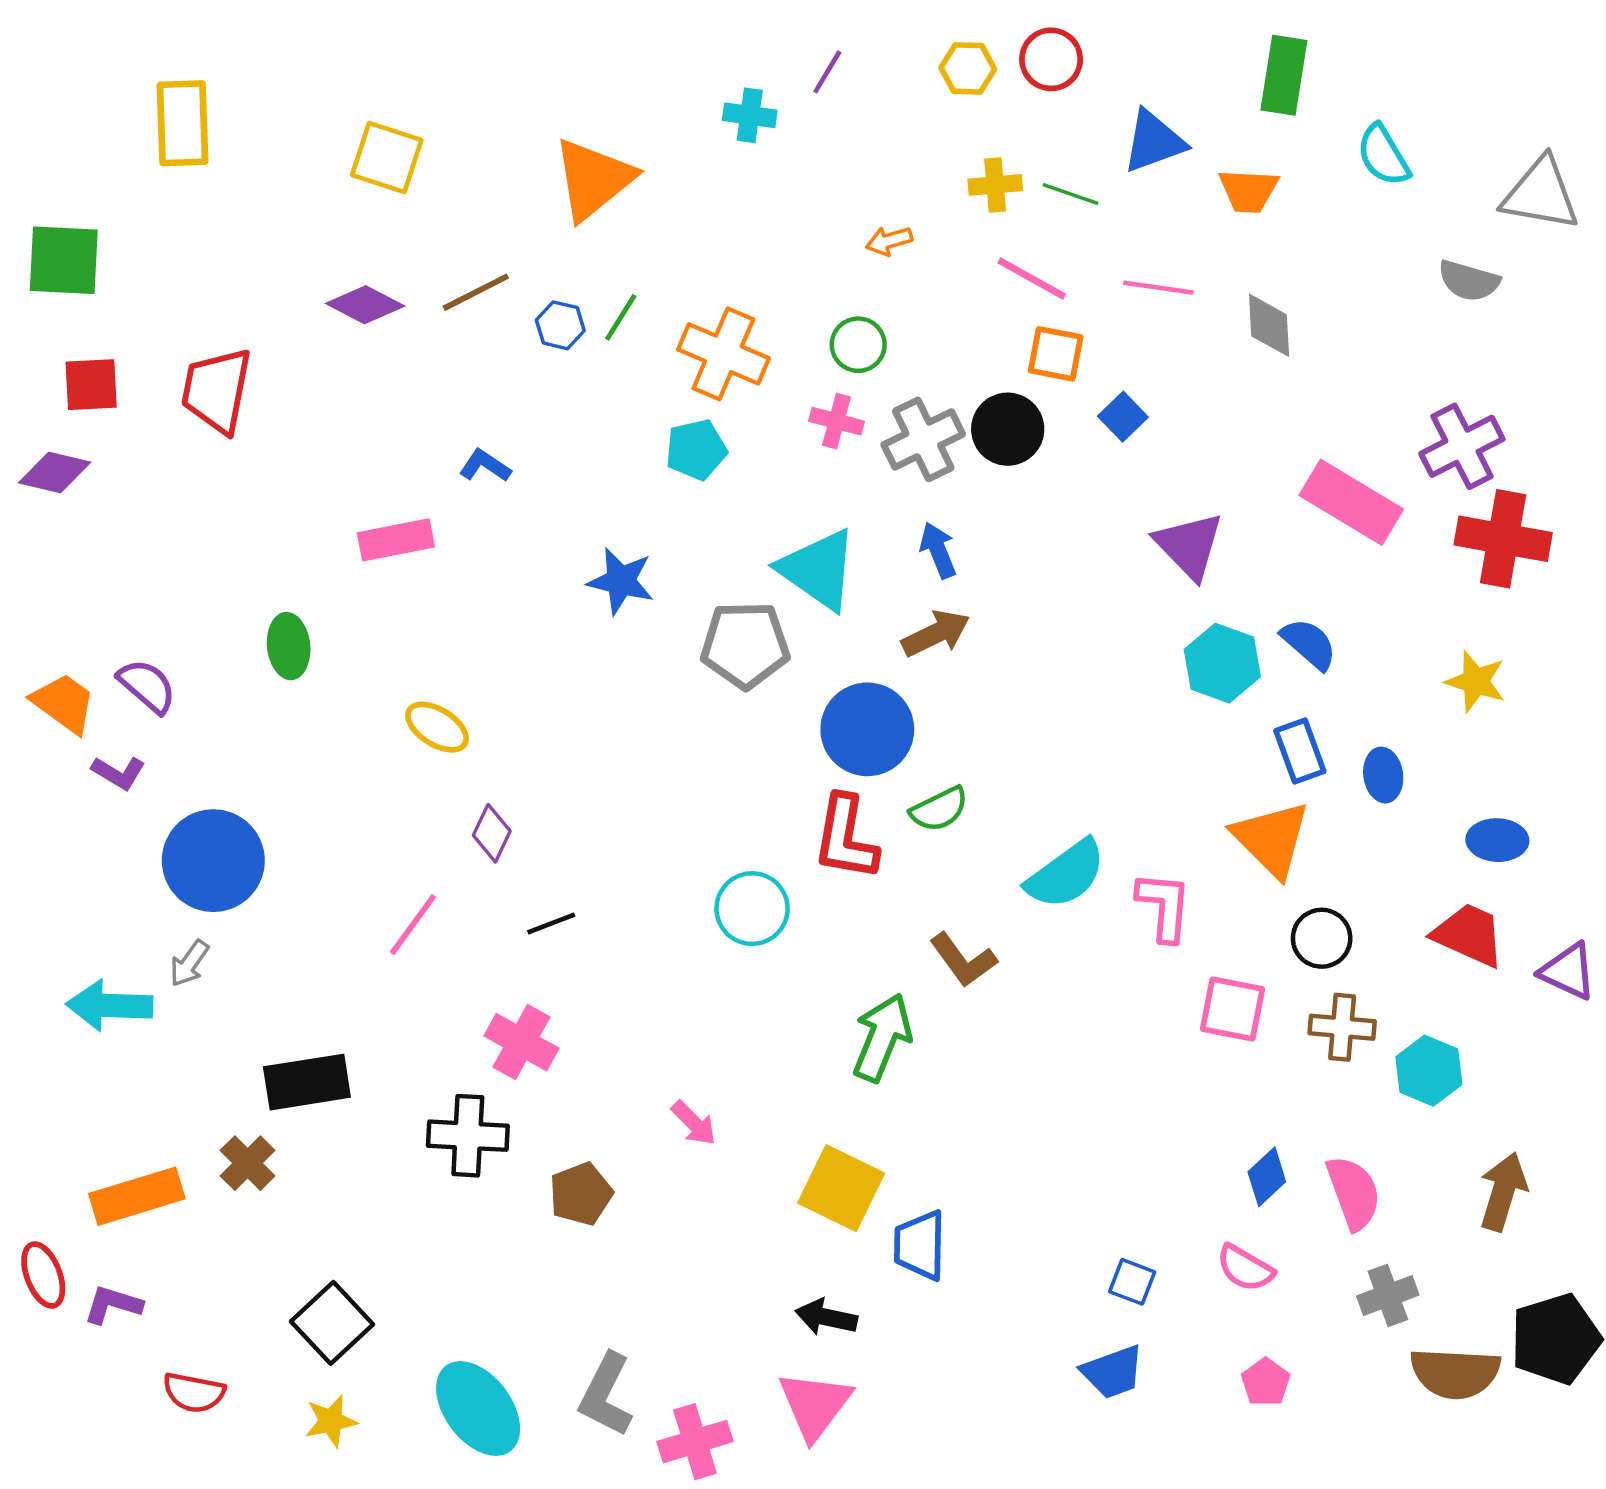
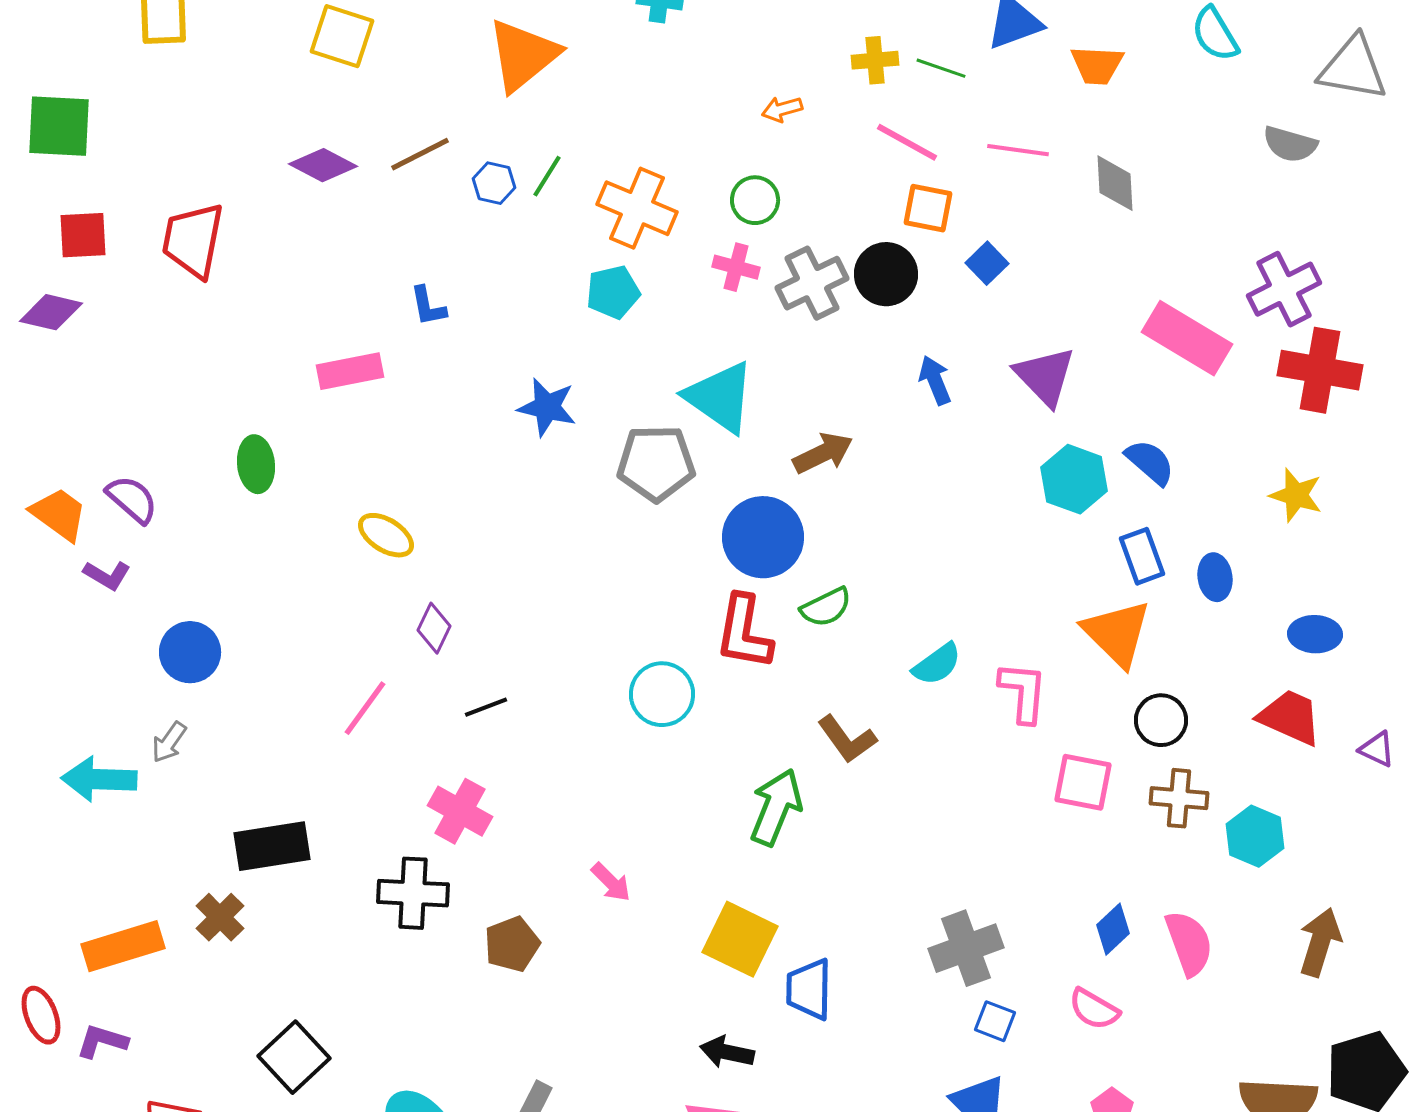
blue L-shape: (485, 466) -> (428, 306), turned -135
blue arrow: (938, 550) -> (935, 380), moved
blue circle: (213, 861) -> (190, 652), size x0.7
cyan semicircle: (1066, 874) -> (937, 664), size x0.7
purple triangle: (1568, 971) -> (1377, 749), size x0.7
gray cross: (1388, 1295) -> (966, 948), moved, size x1.4

